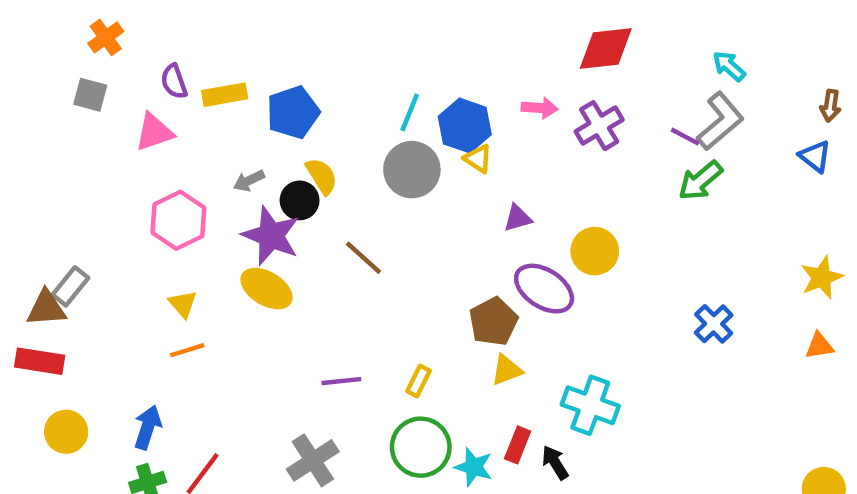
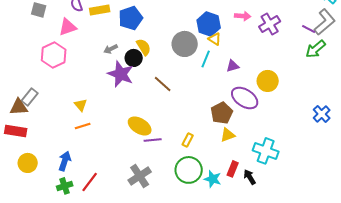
cyan line: (410, 112) -> (206, 59), moved
pink hexagon: (178, 220) -> (54, 55), moved
yellow ellipse: (267, 289) -> (140, 126), moved

